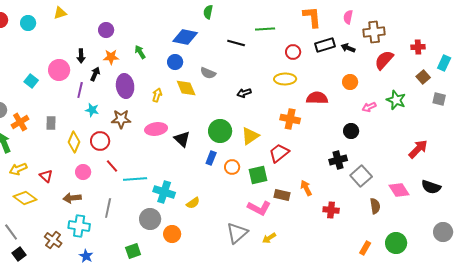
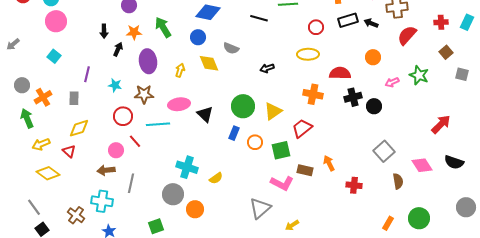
green arrow: (140, 52) -> (163, 27), size x1.5
cyan rectangle: (444, 63) -> (467, 22), moved
pink circle: (59, 70) -> (56, 21), moved
purple line: (80, 90) -> (87, 74), moved
yellow diamond: (74, 142) -> (79, 128), moved, turned 50
black cross: (338, 160) -> (353, 97), moved
pink circle: (83, 172) -> (116, 150), moved
cyan line: (135, 179) -> (158, 124), moved
brown arrow: (72, 198) -> (106, 170), moved
yellow arrow: (269, 238) -> (292, 225), moved

